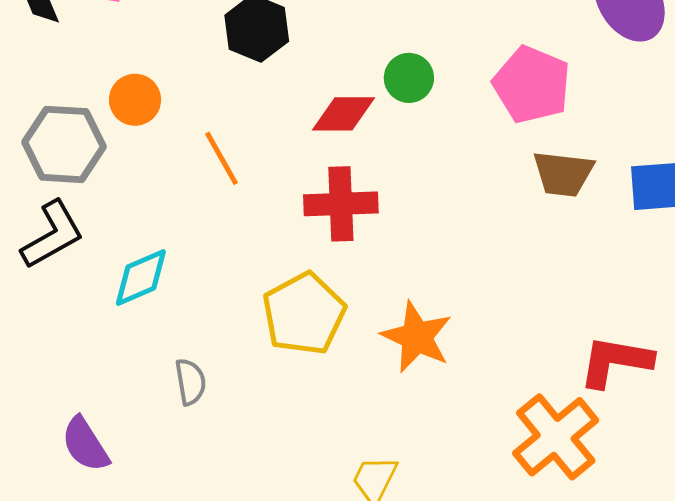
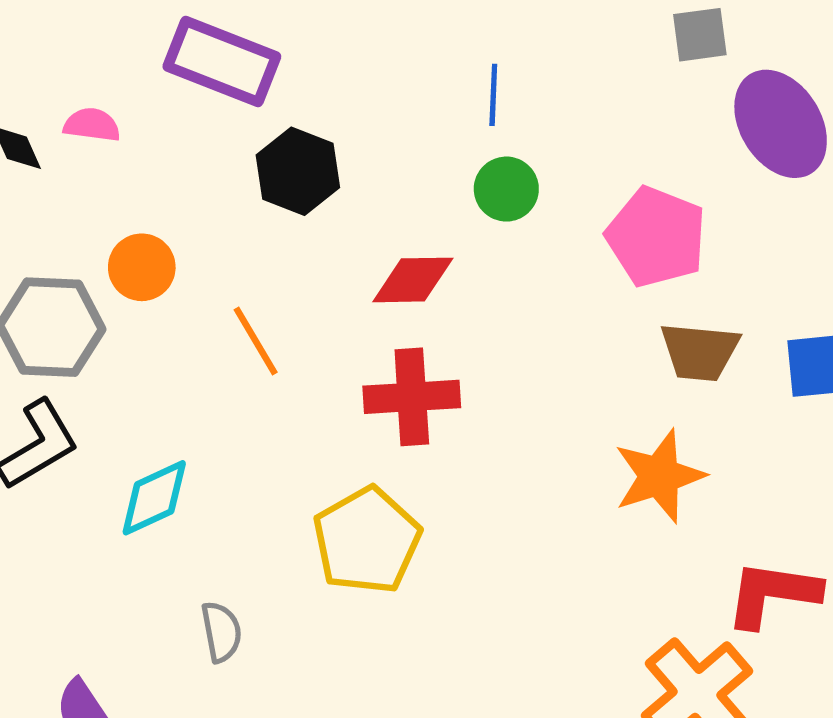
green circle: (409, 78) -> (506, 189), moved
orange star: (417, 337) -> (659, 476), moved, turned 30

